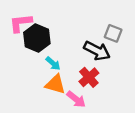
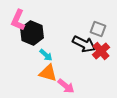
pink L-shape: (21, 23) -> (18, 20), turned -60
red cross: (89, 77) -> (101, 51), moved

